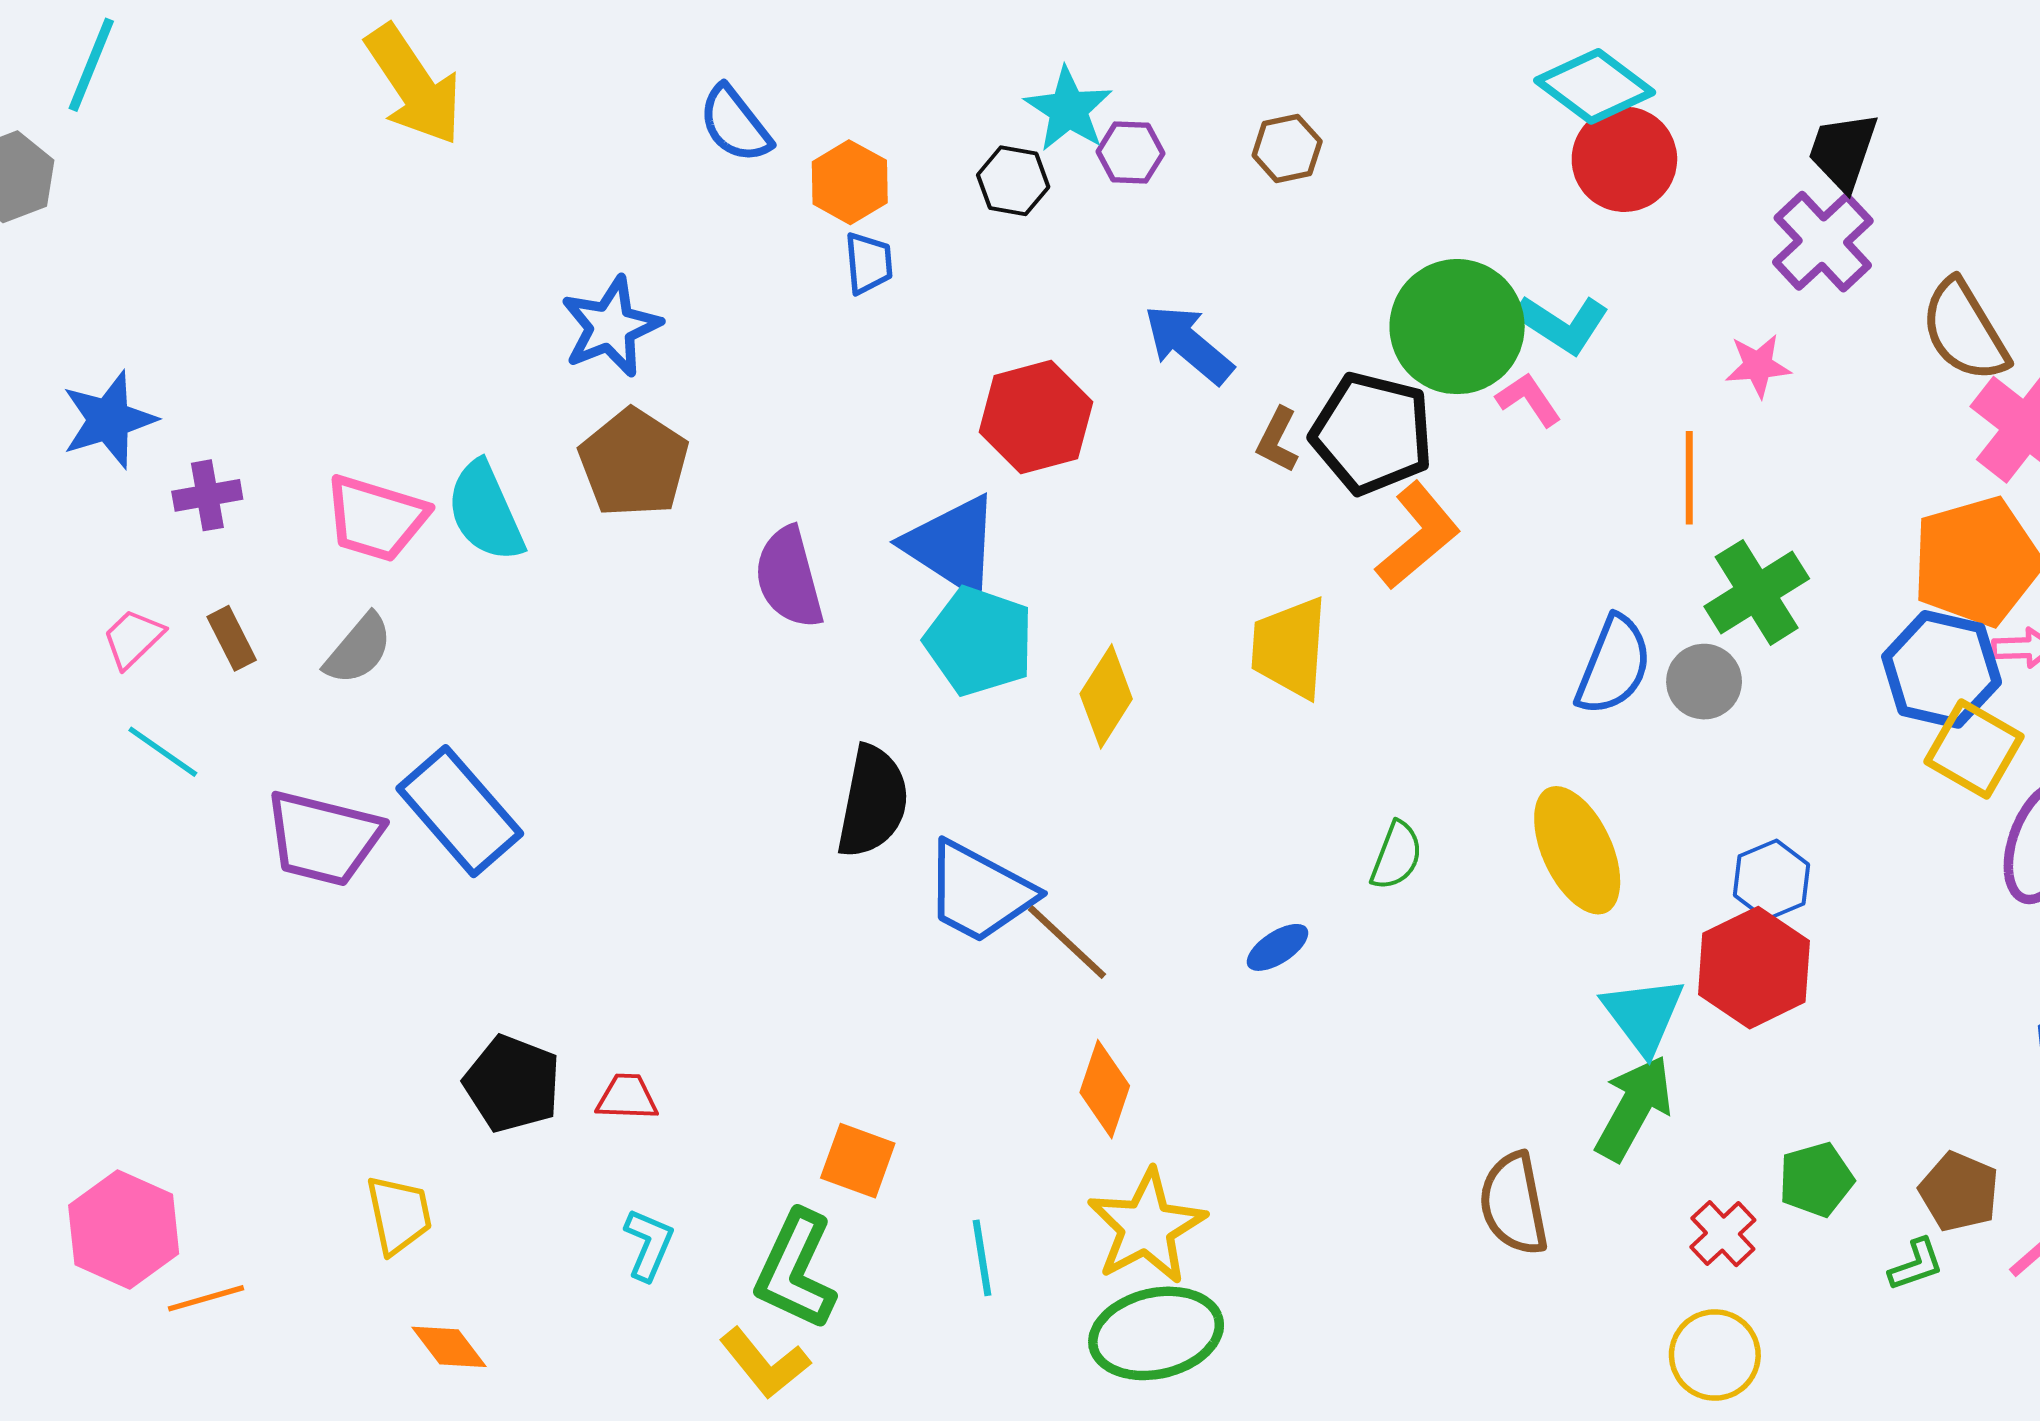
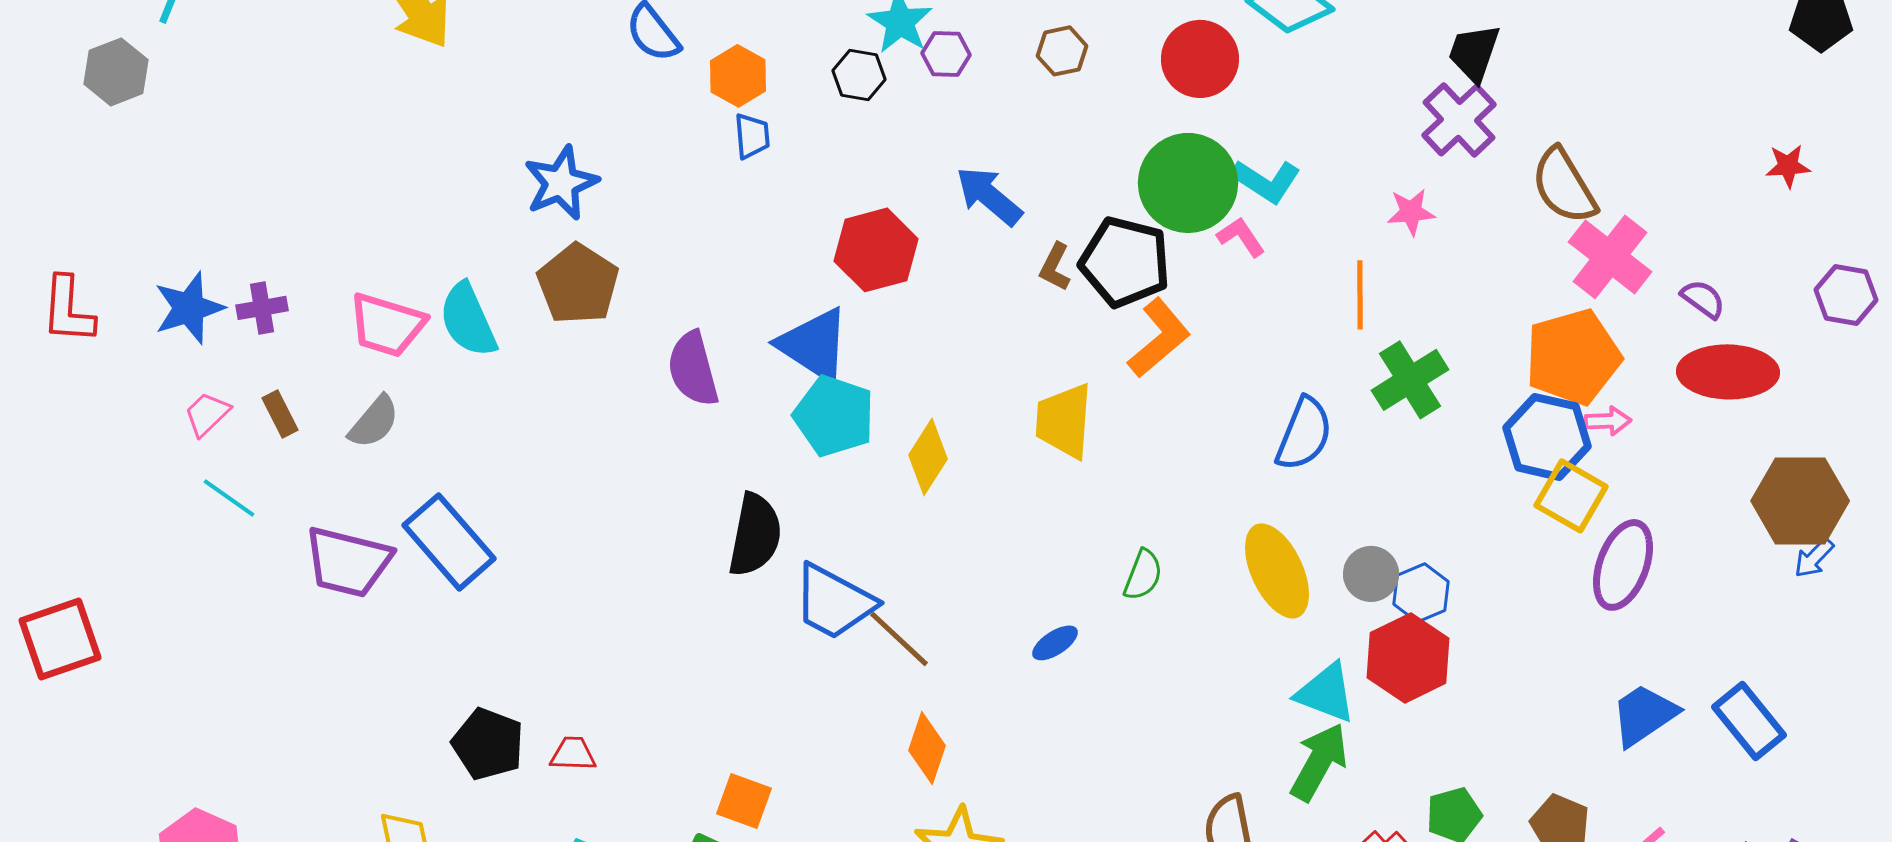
red circle: (1624, 159) -> (1200, 59), moved
blue star: (109, 420) -> (189, 308), moved
gray circle: (1704, 682) -> (1371, 574), moved
cyan triangle: (1643, 1015) -> (1326, 693), turned -32

